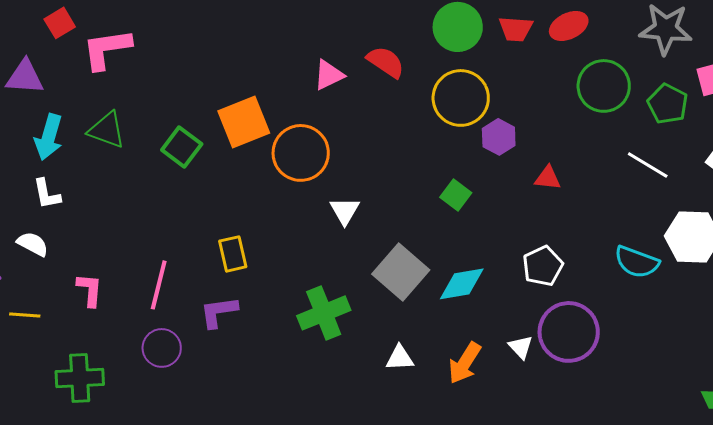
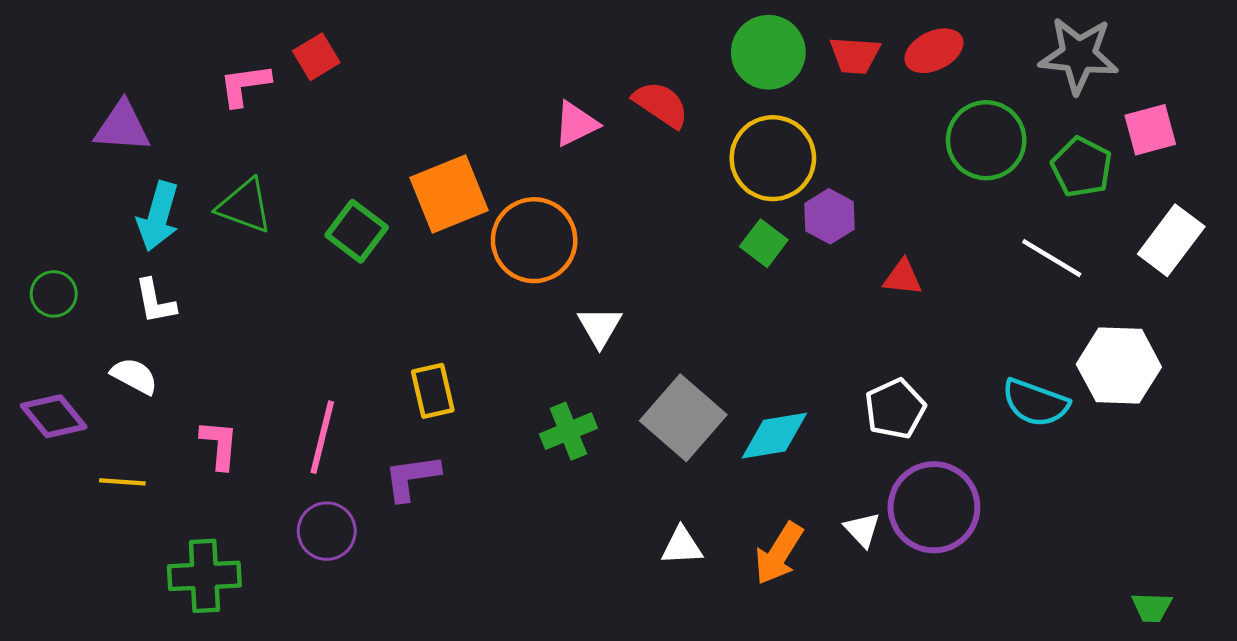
red square: (60, 23) -> (316, 57), moved
pink L-shape: (107, 49) -> (245, 85), size x0.7
green square: (456, 195) -> (764, 243), moved
green cross: (324, 313) -> (568, 431), moved, size x0.7

